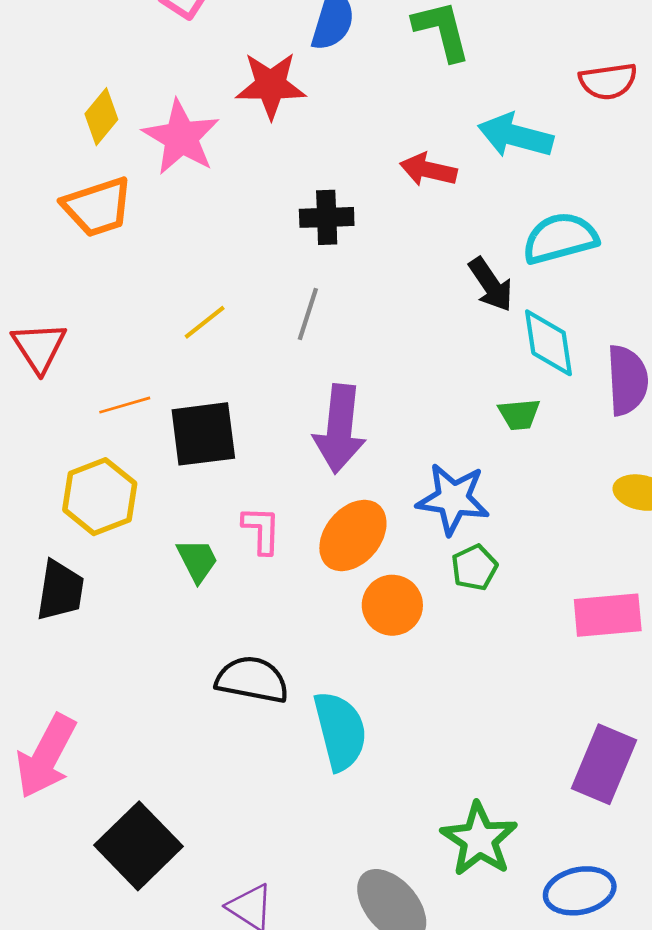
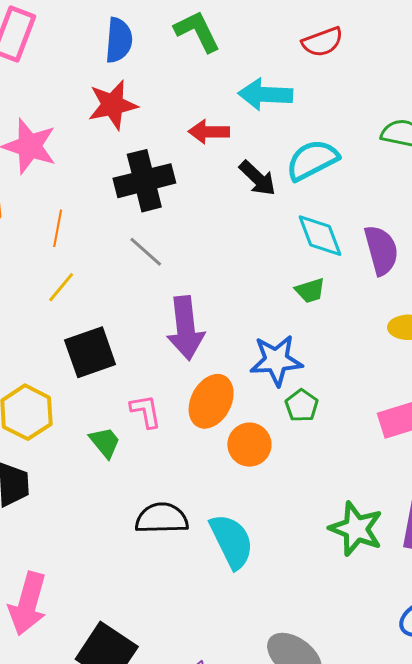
red star: (271, 85) -> (113, 105), moved
black cross: (327, 217) -> (144, 181), size x1.5
black arrow: (491, 285) -> (258, 178), moved
gray line: (308, 314) -> (146, 252), turned -54
yellow line: (205, 322) -> (61, 287), moved
orange line: (125, 405) -> (58, 228), moved, turned -51
green star: (479, 839) -> (356, 529), moved

